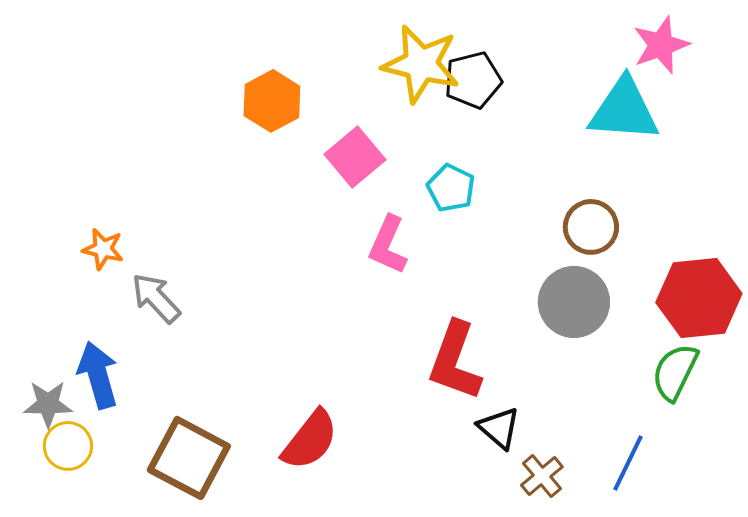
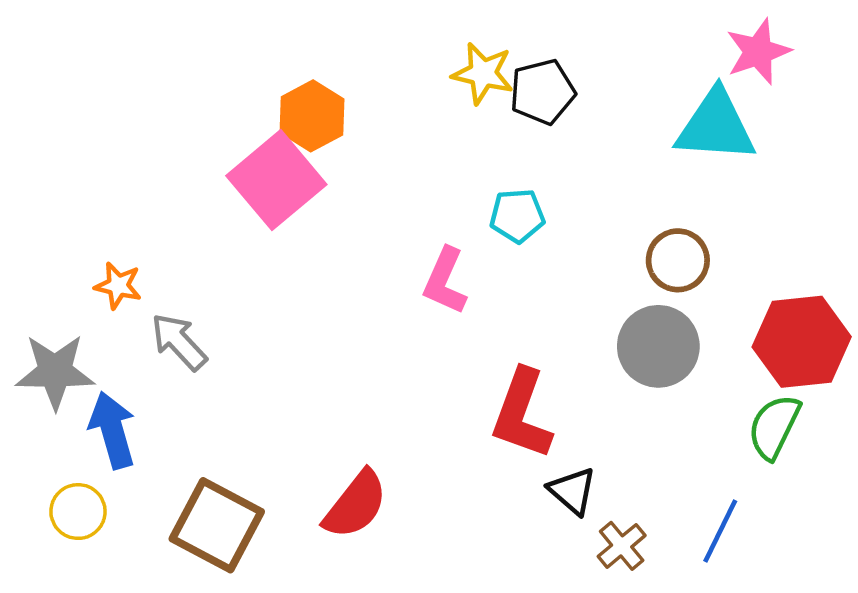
yellow star: (421, 64) -> (483, 73), size x0.7
pink square: (355, 157) -> (276, 180), moved, size x1.4
cyan pentagon: (451, 188) -> (517, 216), turned -30
gray star: (48, 404) -> (55, 372), moved, size x1.4

